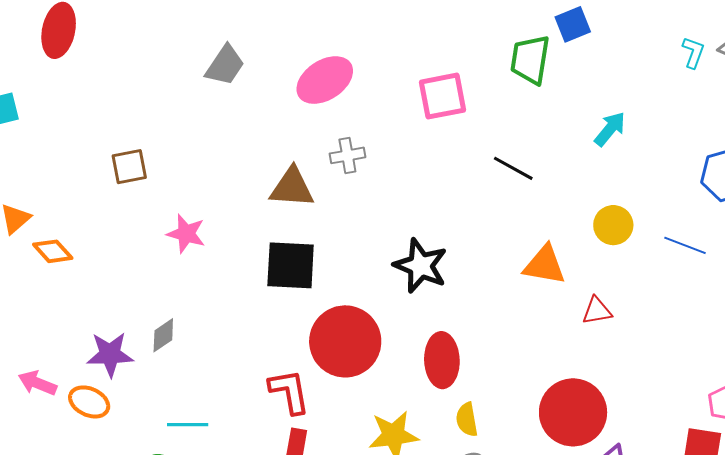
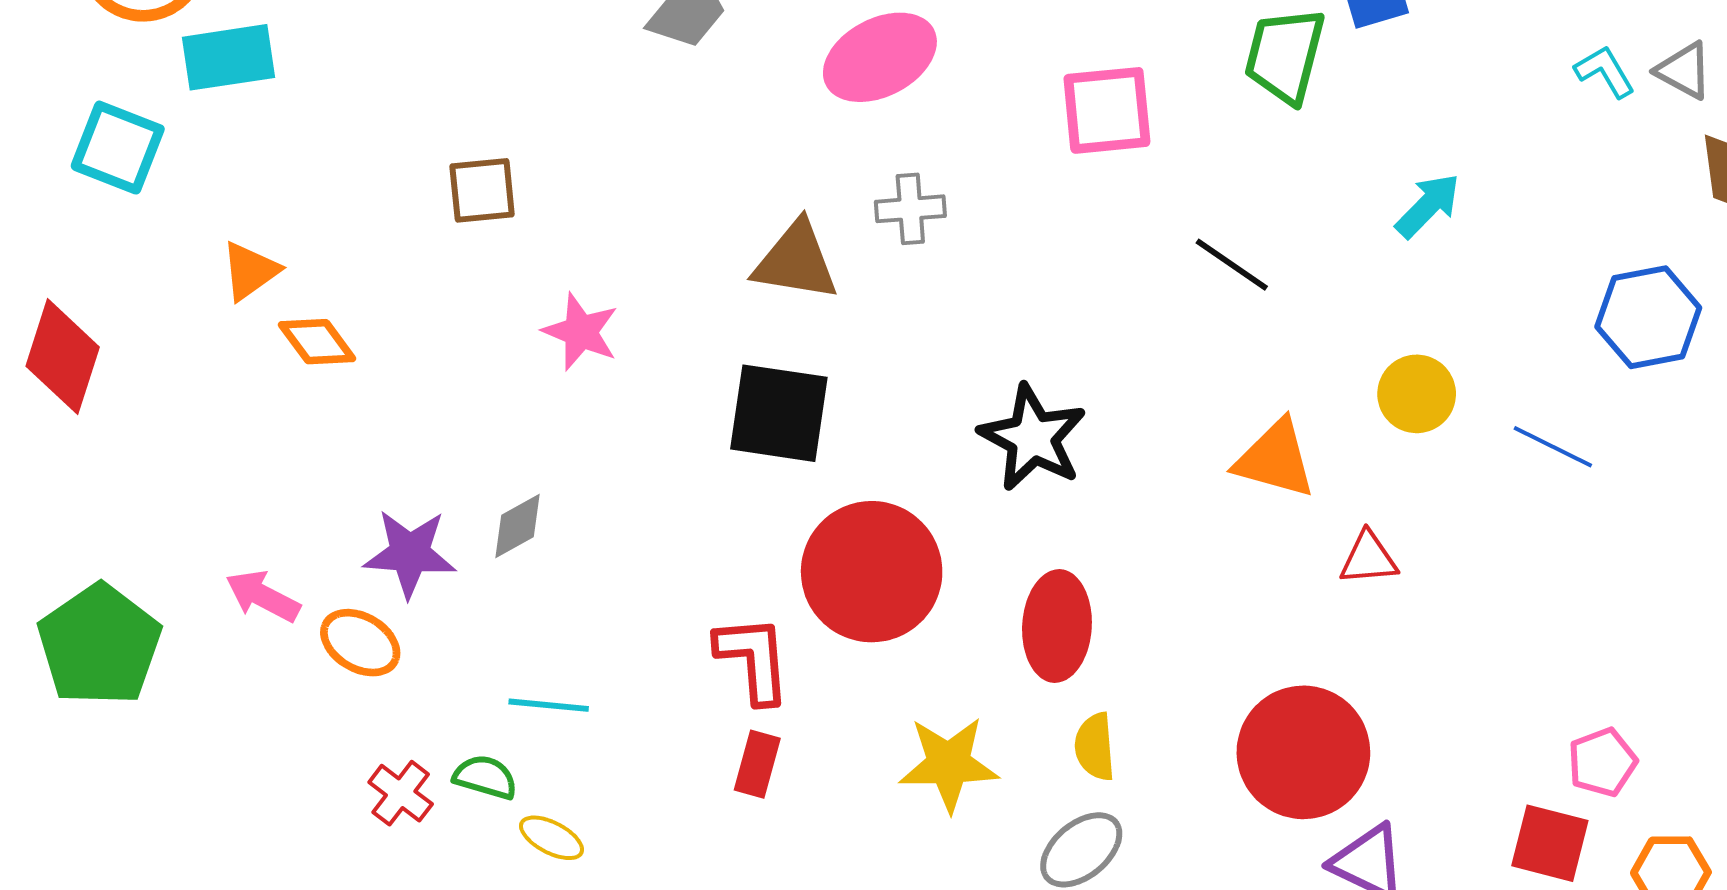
cyan L-shape: (693, 52) -> (1605, 72), turned -56

